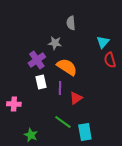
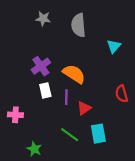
gray semicircle: (71, 23) -> (78, 25), size x1.5
gray star: (55, 43) -> (43, 19), moved
red semicircle: (110, 60) -> (122, 94), moved
cyan rectangle: (85, 132) -> (98, 134), moved

